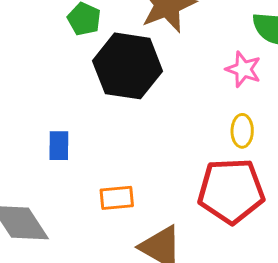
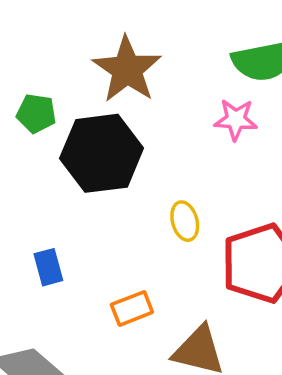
yellow ellipse: (242, 131) -> (185, 221), moved

